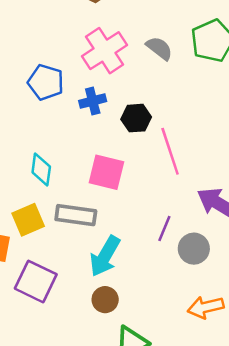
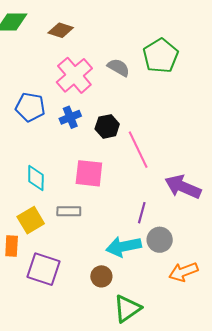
gray rectangle: (76, 215) -> (69, 211), size x0.7
gray circle: (194, 249) -> (160, 240), moved
cyan arrow: (105, 256) -> (124, 247), moved, turned 56

